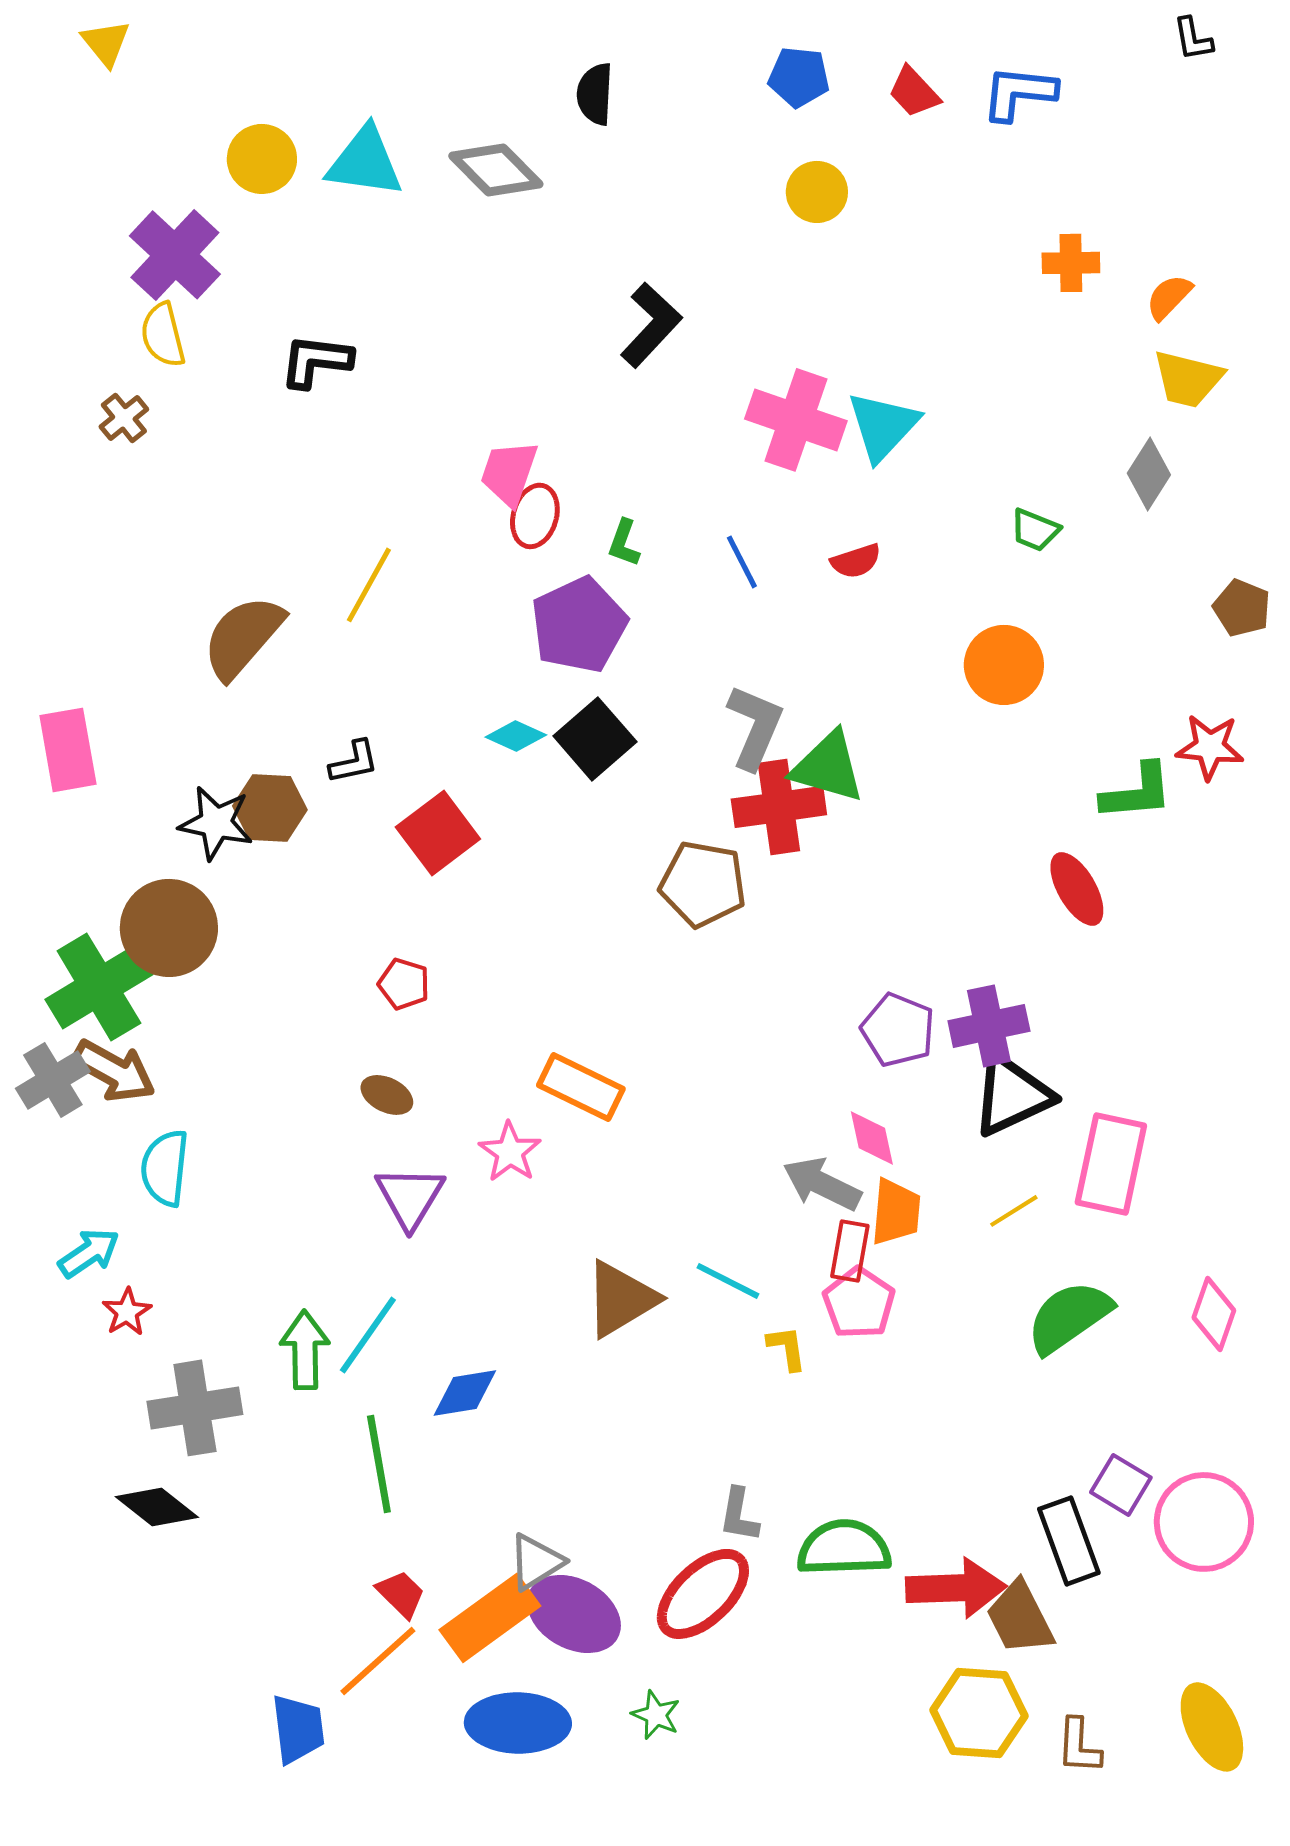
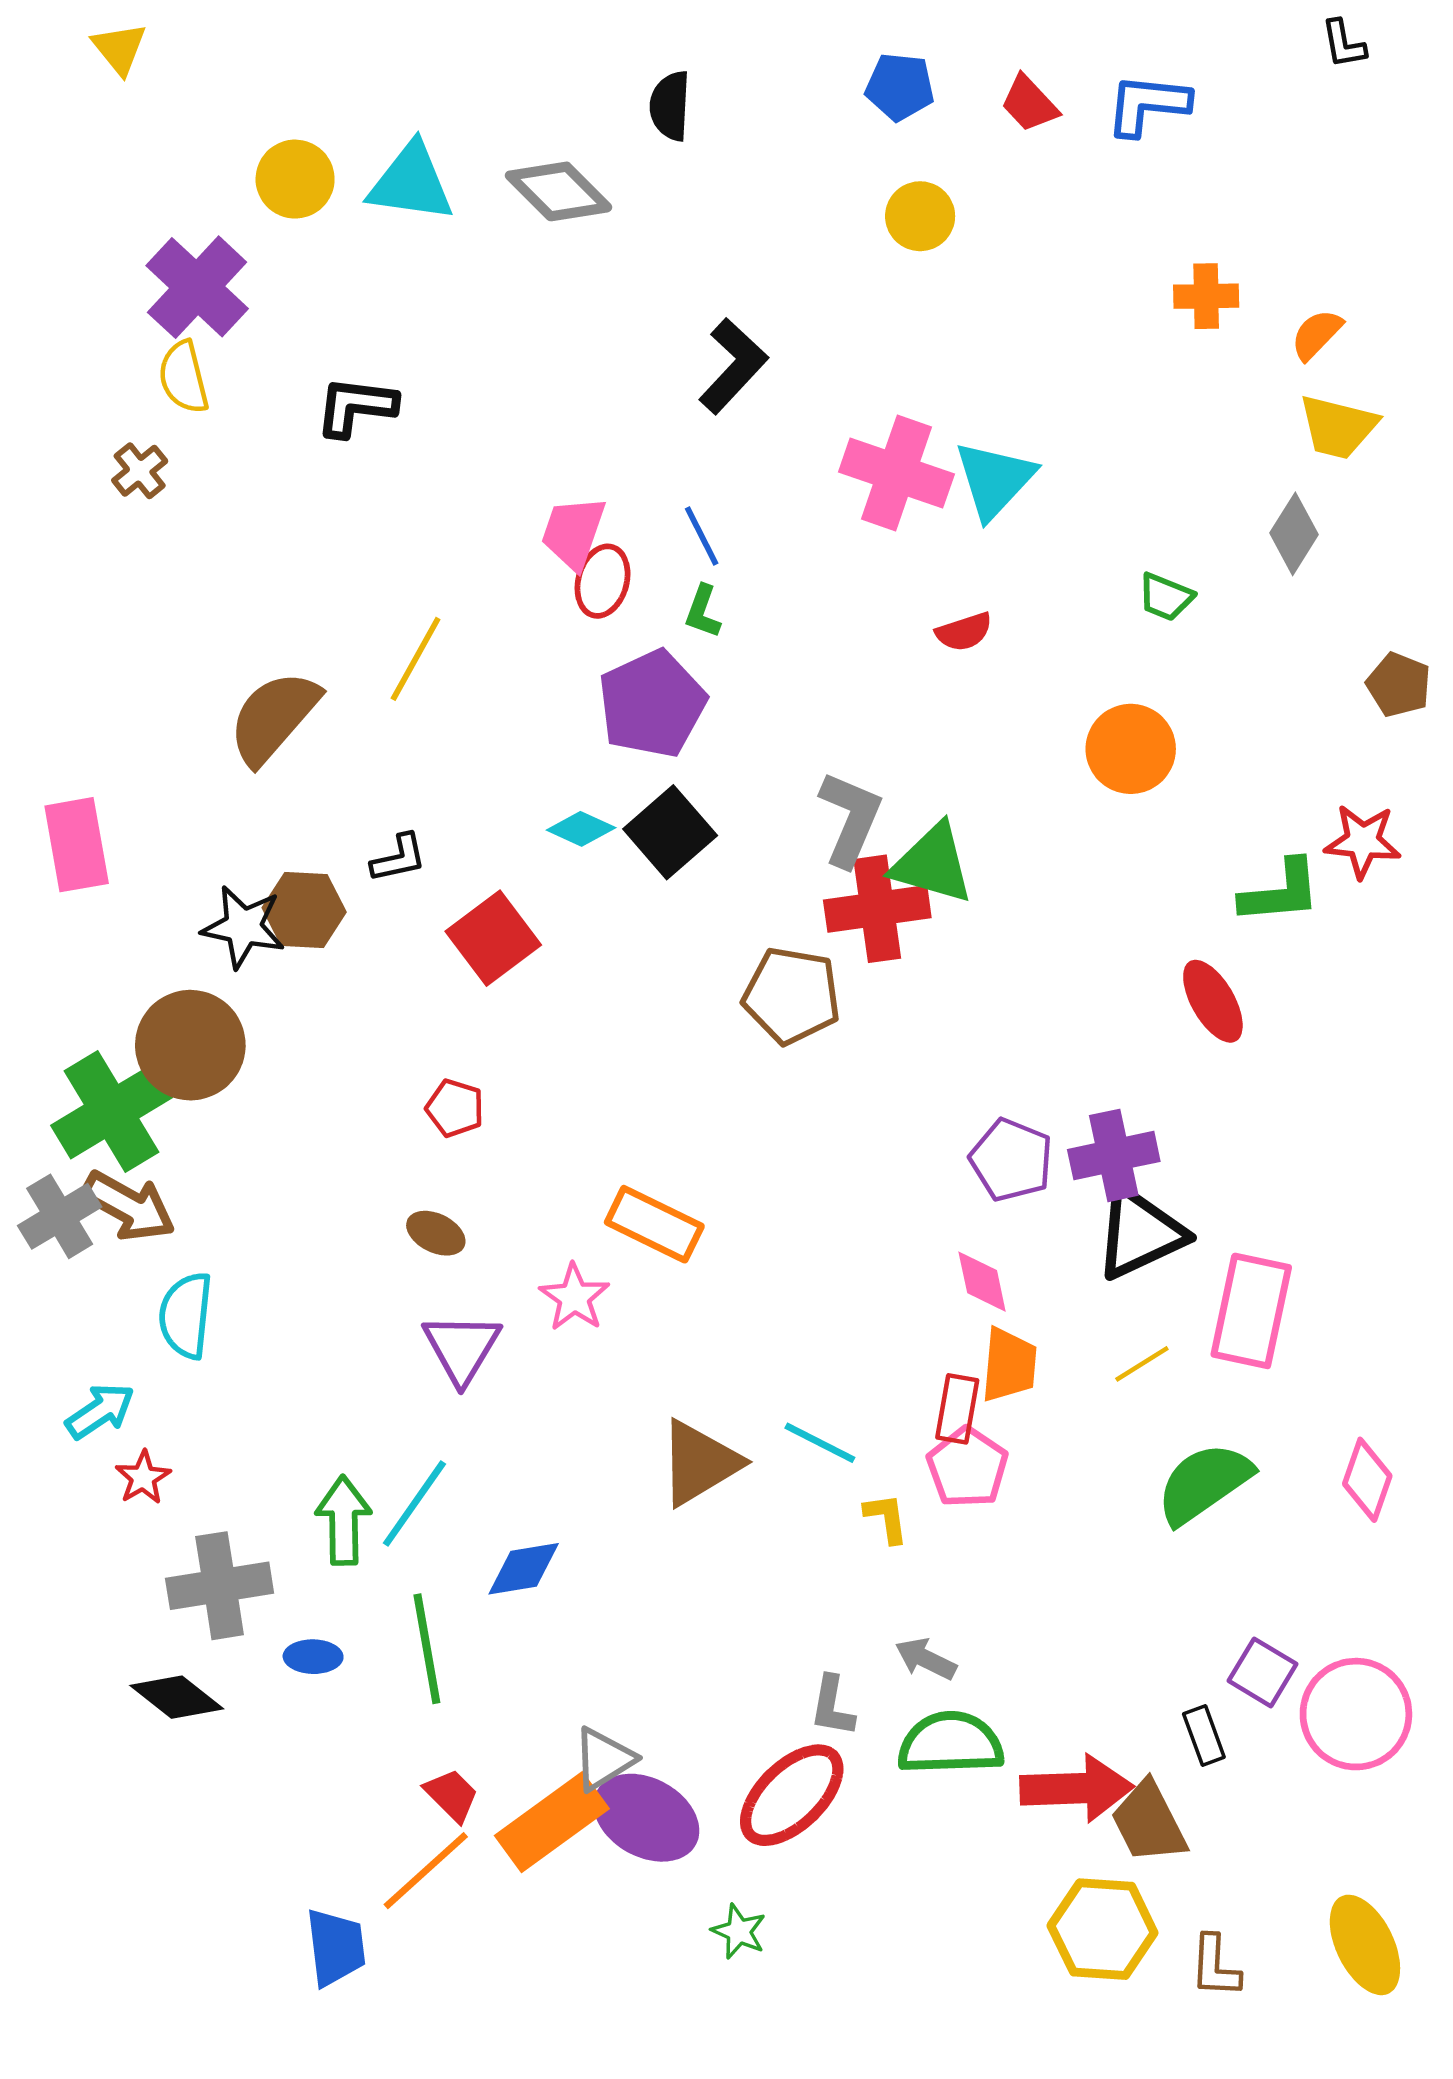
blue line: (742, 562) -> (702, 536), moved
gray arrow: (822, 1184) -> (926, 1659), moved, size x0.7
black rectangle: (1069, 1541) -> (1204, 1735), size x0.6
blue ellipse: (518, 1723) -> (313, 1657), moved, size x0.5

